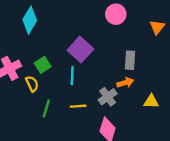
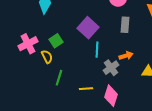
gray rectangle: (130, 60) -> (125, 25), moved
cyan line: (72, 76) -> (97, 50), moved
yellow line: (78, 106) -> (86, 89), moved

